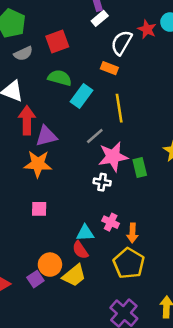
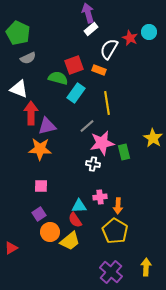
red square: (57, 41) -> (74, 65), moved
pink cross: (111, 222) -> (100, 197), turned -32
purple square: (35, 279) -> (39, 214), moved

